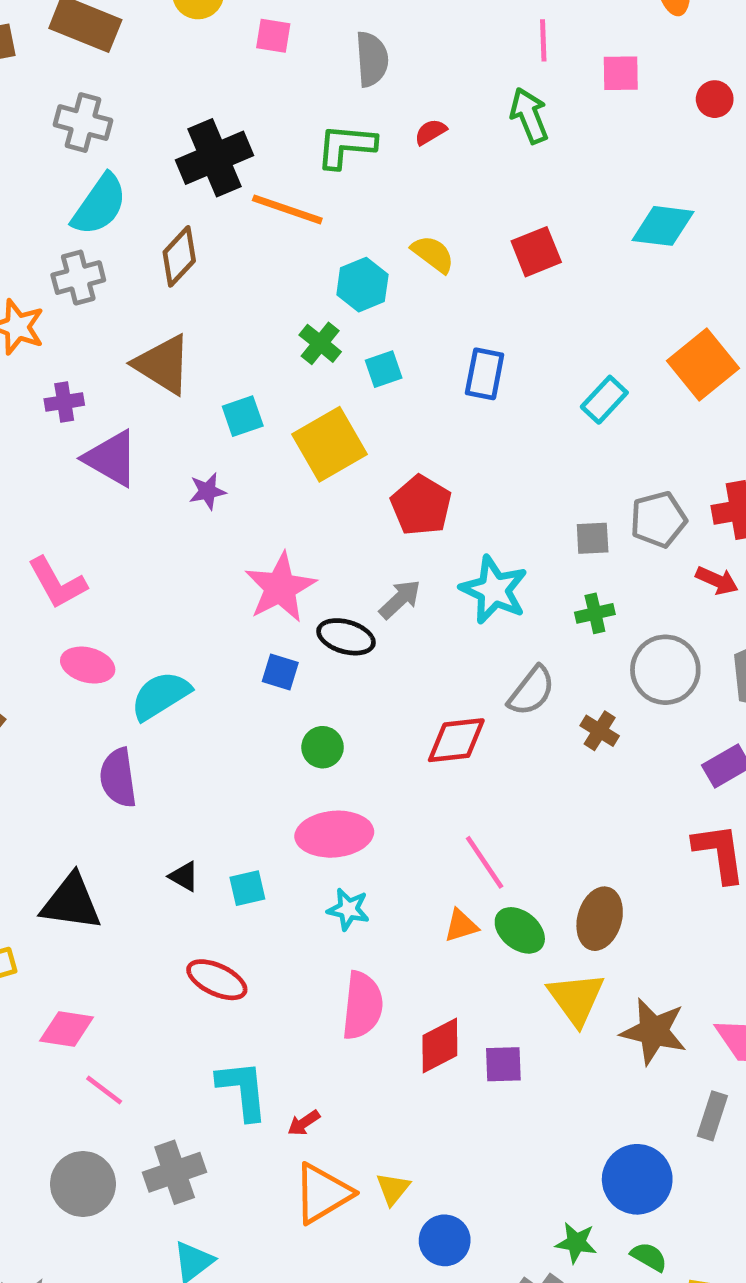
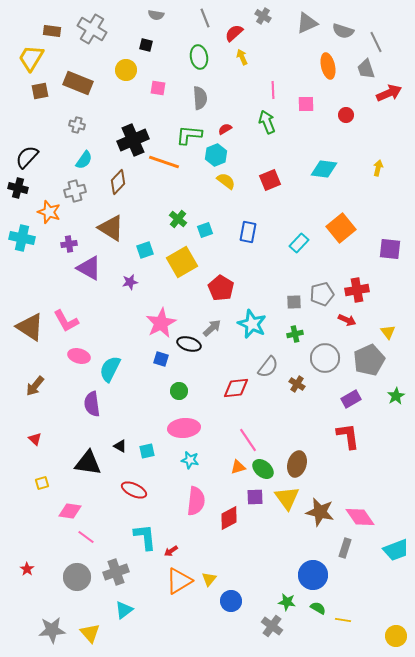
gray cross: (83, 123) -> (77, 125), size x0.7
cyan semicircle: (99, 205) -> (84, 160), size x0.7
cyan hexagon: (362, 285) -> (216, 155), moved
cyan semicircle: (160, 696) -> (110, 369), turned -32
black triangle: (71, 902) -> (88, 463), moved
purple square: (503, 1064) -> (255, 497), moved

